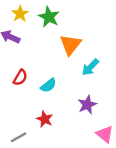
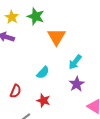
cyan arrow: (90, 67) -> (75, 62), moved
red semicircle: (20, 78) -> (16, 91), moved

